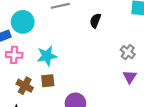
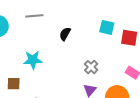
cyan star: (47, 56) -> (33, 60), moved

